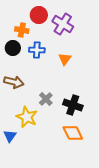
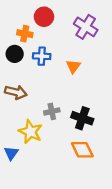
purple cross: (63, 24) -> (86, 27), moved
gray cross: (46, 99) -> (52, 111), turned 32

